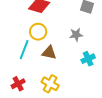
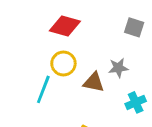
brown triangle: (49, 53) -> (94, 82), moved

